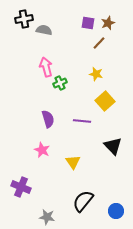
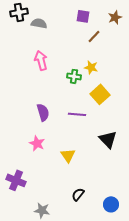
brown star: (108, 23) -> (115, 17), moved
green cross: (60, 83) -> (74, 76), moved, turned 32
black semicircle: (83, 201) -> (78, 194), size x0.6

